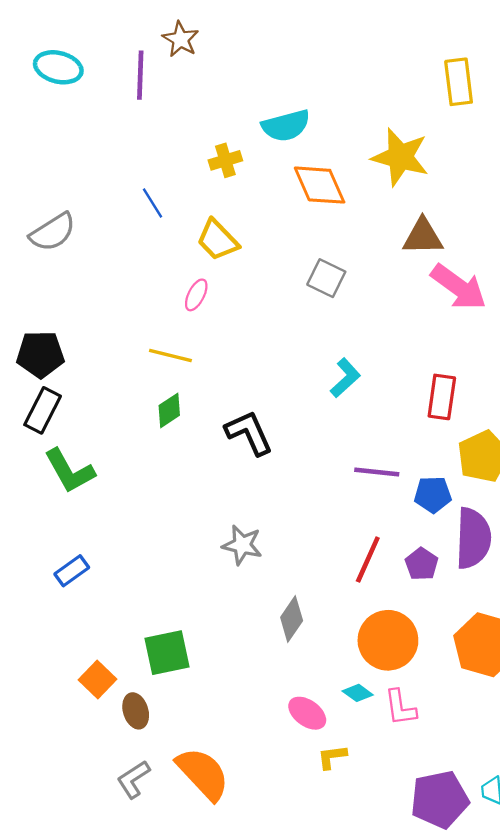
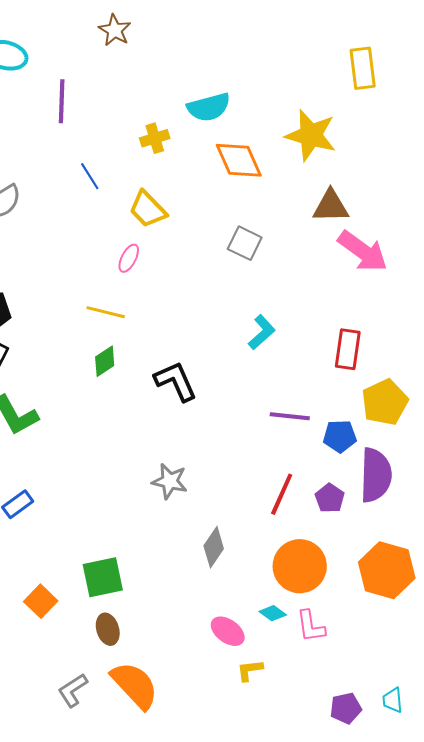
purple line: (140, 75) -> (62, 101), moved
brown ellipse: (136, 711) -> (108, 629), moved
purple pentagon: (440, 799) -> (346, 708), size x0.6

